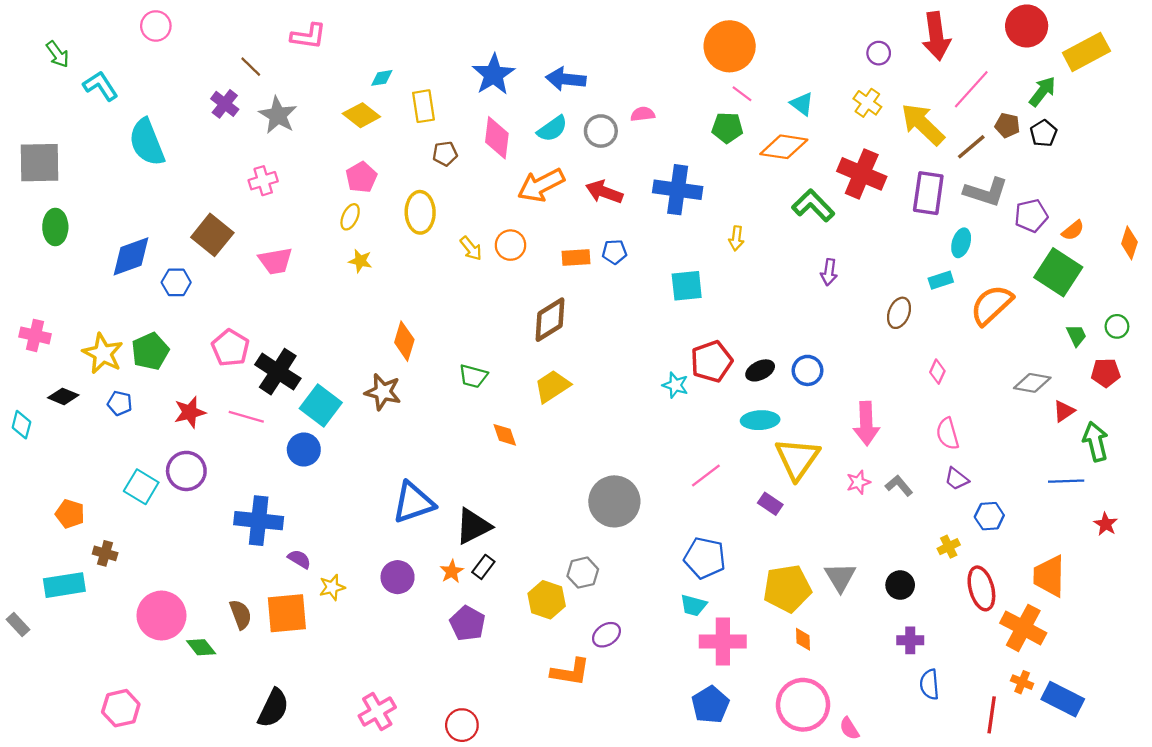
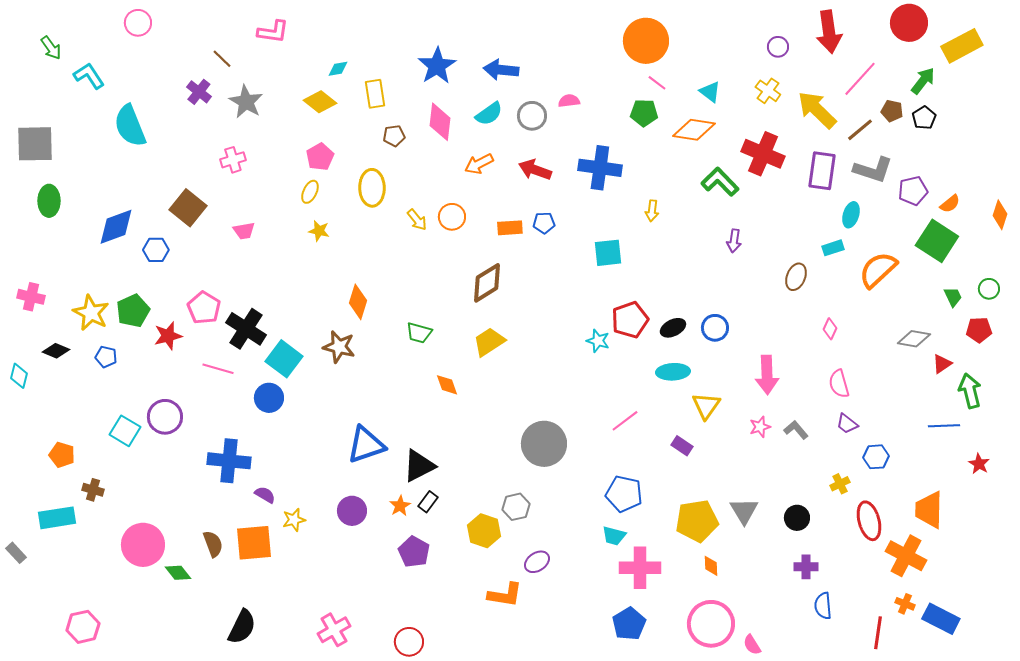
orange arrow: (541, 185) -> (479, 164), size x0.7
pink trapezoid: (276, 261) -> (244, 231), size x0.7
red star: (190, 412) -> (168, 336), moved
yellow triangle: (797, 459) -> (706, 406), size x0.7
pink hexagon: (121, 708) -> (83, 627), moved

